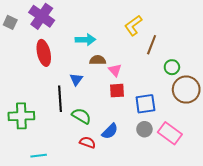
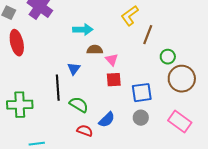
red ellipse: (44, 53) -> (17, 43), moved
pink rectangle: (170, 133) -> (180, 122), moved

